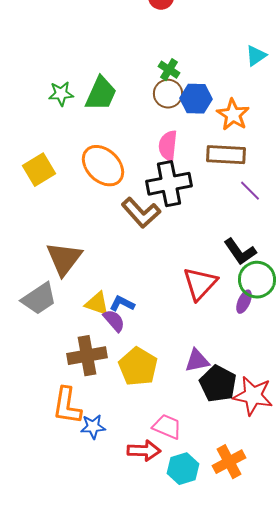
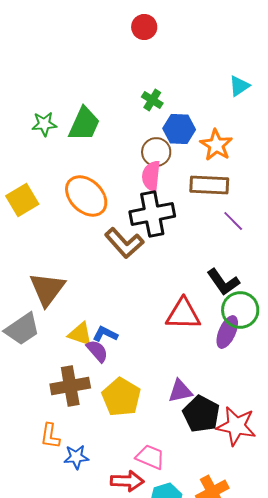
brown circle: (168, 94) -> (156, 152), moved
red triangle: (200, 284) -> (183, 314), turned 48
purple ellipse: (244, 302) -> (227, 332), size x1.4
orange L-shape: (67, 406) -> (50, 436), size x0.7

